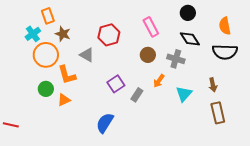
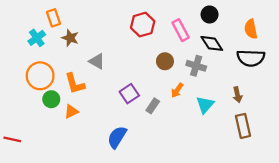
pink rectangle: (151, 27) -> (181, 30), moved
red hexagon: (109, 35) -> (143, 25), moved
orange circle: (46, 55) -> (40, 76), moved

